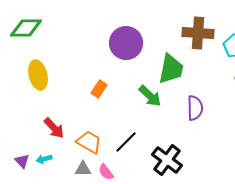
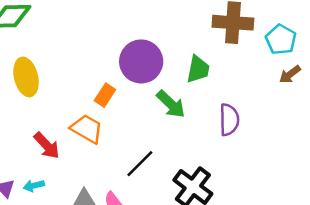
purple circle: (126, 43) -> (141, 61), moved
green trapezoid: (171, 69) -> (198, 69), size x0.7
orange trapezoid: (89, 142) -> (87, 129), moved

